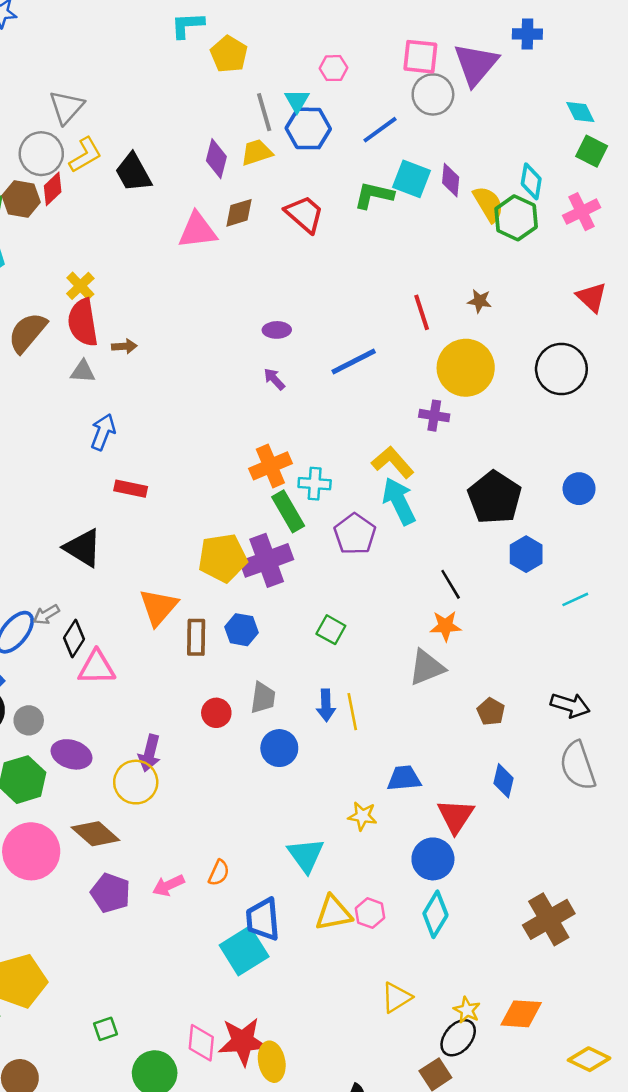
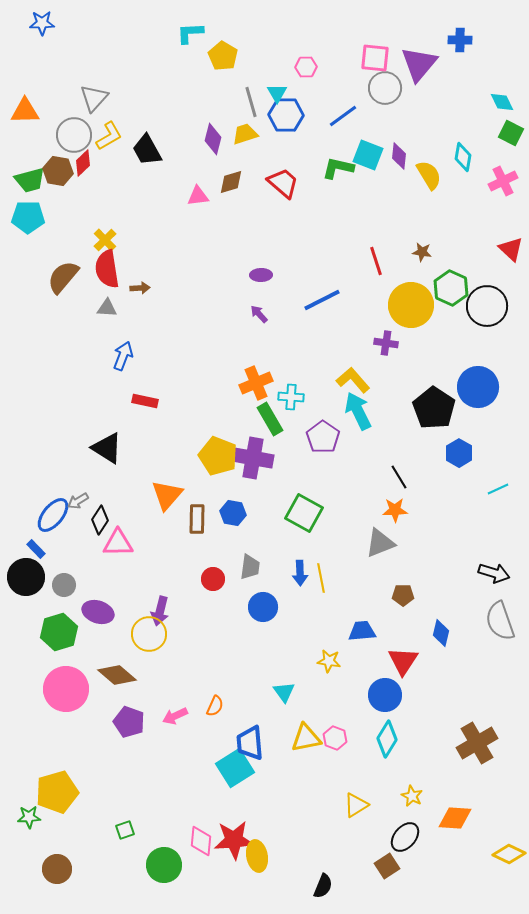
green hexagon: (516, 218) -> (451, 288), moved
pink triangle: (197, 230) -> (198, 196), size x0.7
blue circle: (579, 489) -> (478, 387), moved, size x1.6
yellow pentagon: (223, 558) -> (218, 456), turned 30
purple cross: (267, 560) -> (253, 458), turned 30
green square: (331, 630) -> (304, 513), size x1.6
brown pentagon: (491, 712) -> (403, 595), moved, turned -30
cyan triangle: (306, 855) -> (284, 692), size x0.7
yellow star: (467, 1010) -> (412, 796), moved

